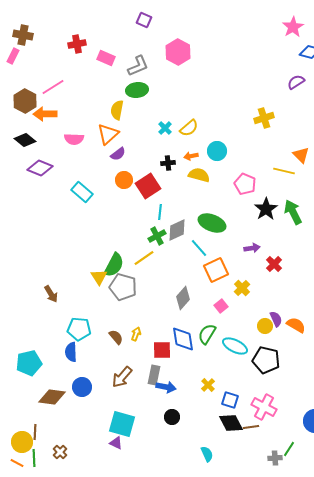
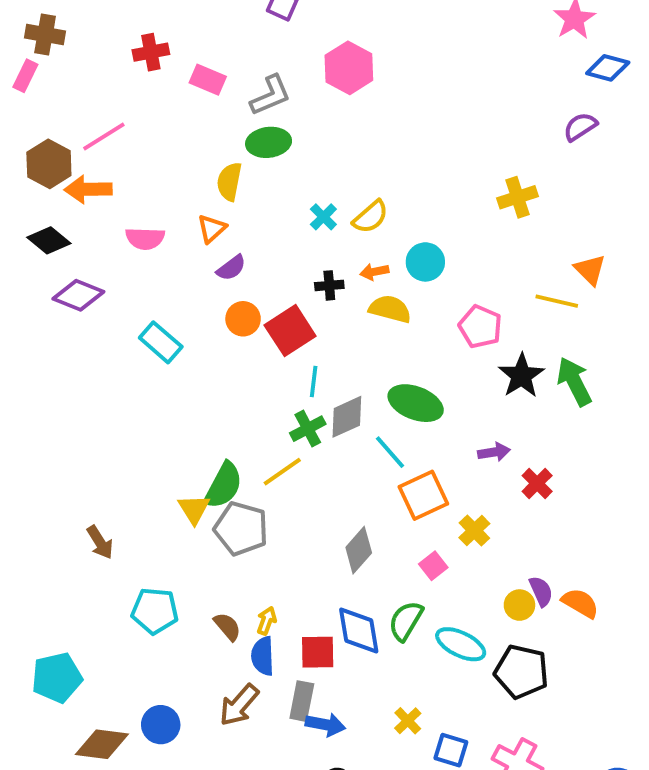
orange triangle: (108, 134) -> (212, 229), size x0.7
blue semicircle: (71, 352) -> (263, 656), moved

